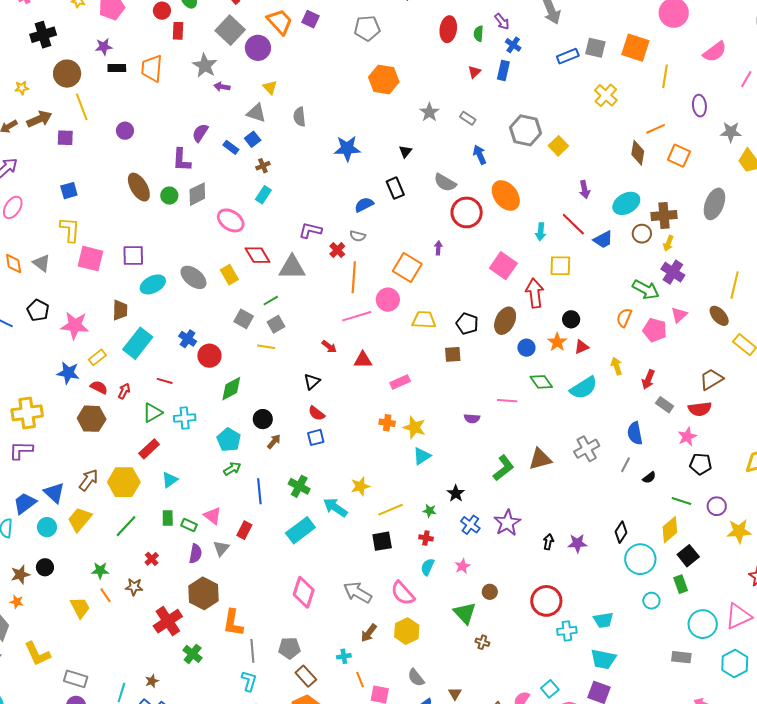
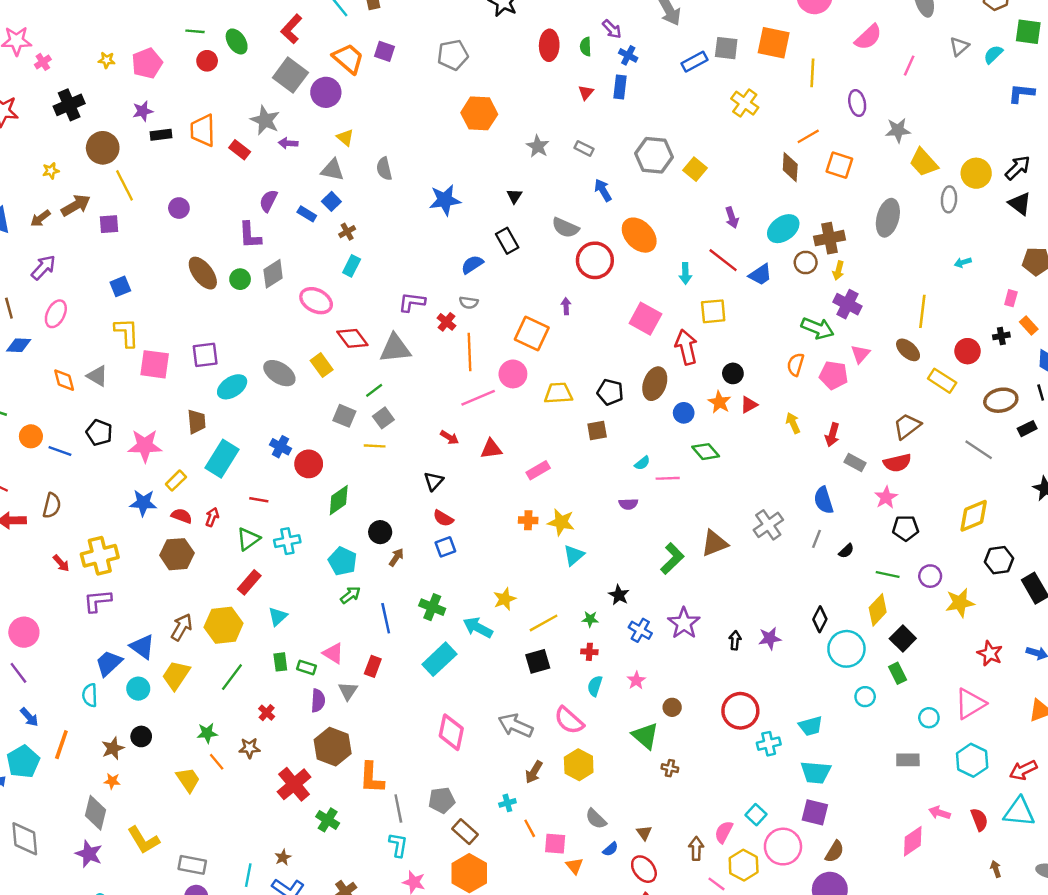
red rectangle: (178, 31) -> (240, 150), moved, turned -48
cyan semicircle: (584, 388) -> (642, 463), moved, size x0.5
cyan circle: (703, 624) -> (929, 718), size x0.6

